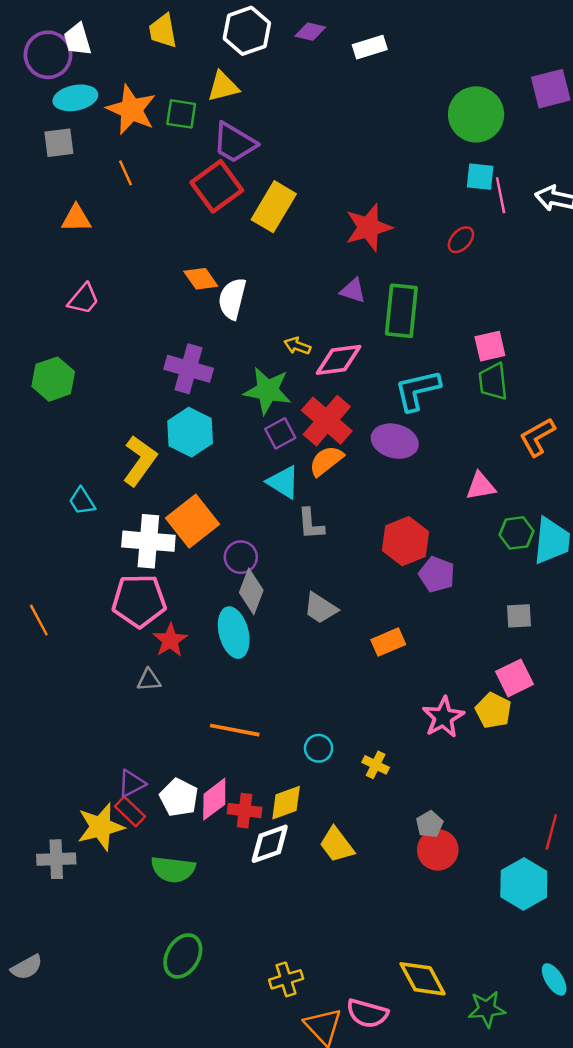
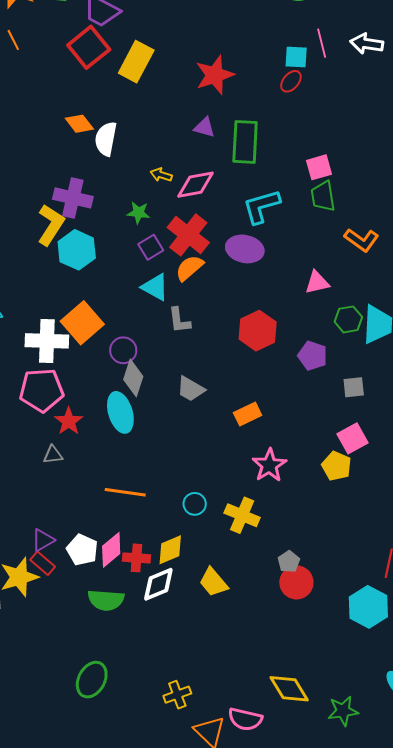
cyan square: (480, 177) -> (296, 57), moved
green star: (267, 391) -> (138, 213), size x0.6
orange L-shape: (537, 437) -> (362, 240), turned -112
yellow L-shape: (140, 461) -> (51, 225), moved
purple pentagon: (437, 574) -> (313, 356), moved
pink star: (443, 717) -> (269, 465), moved
yellow cross: (376, 765) -> (242, 515), size x1.6
green semicircle: (173, 869) -> (106, 600), moved

